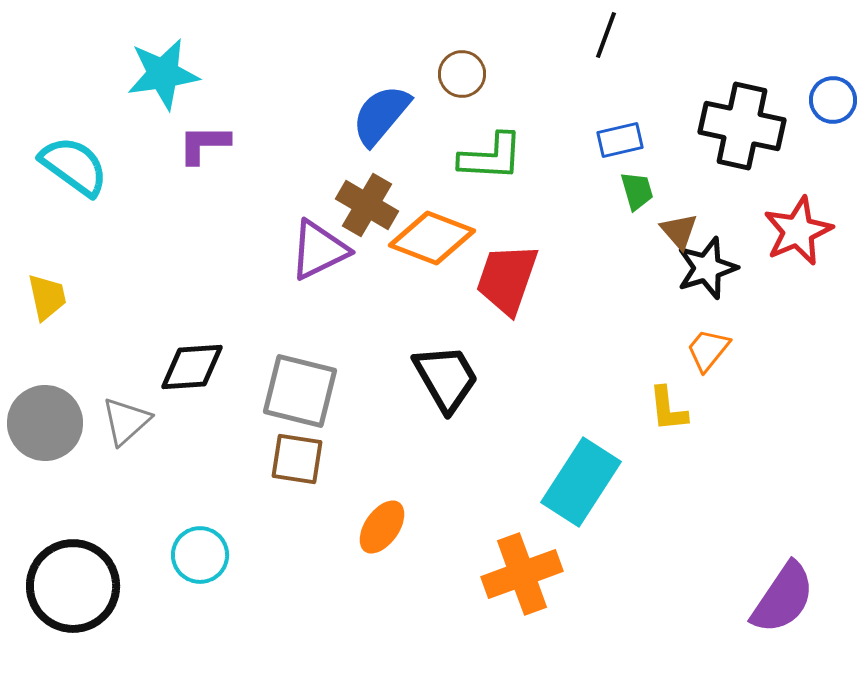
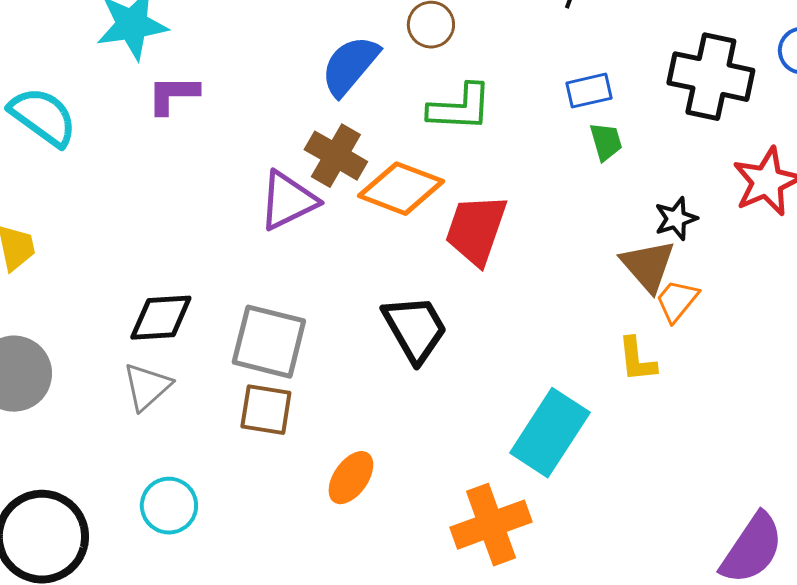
brown triangle: (679, 231) -> (648, 266), moved, size x1.5
black star: (707, 268) -> (676, 219), size x0.7
gray triangle: (126, 421) -> (147, 387), moved

